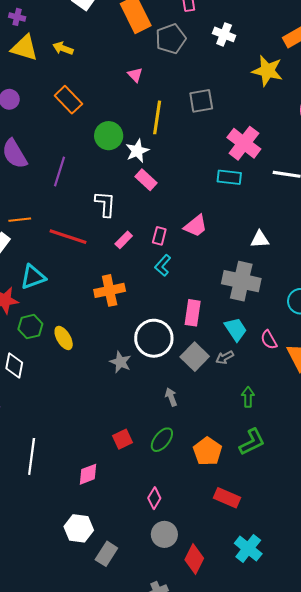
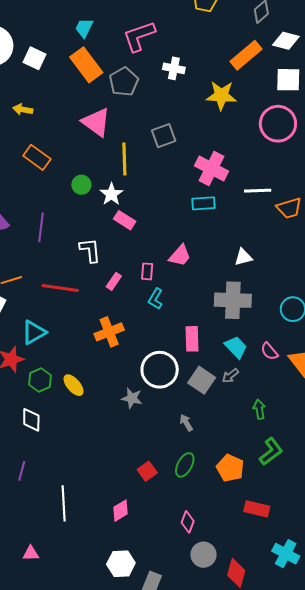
pink triangle: (135, 75) -> (96, 122), size x2.0
green circle: (109, 136) -> (81, 185), size x0.7

